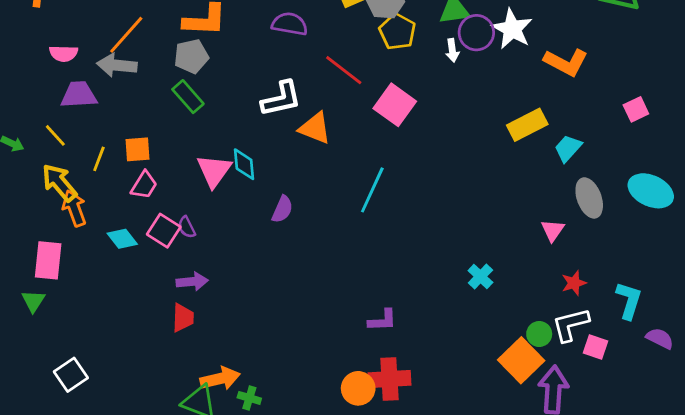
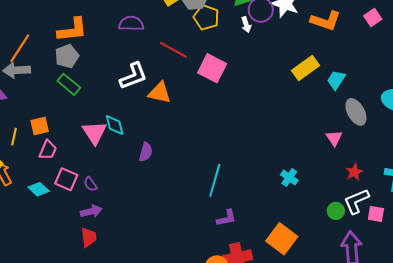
pink square: (636, 109) -> (373, 18), moved
cyan line: (372, 190) -> (215, 180), moved
purple semicircle: (187, 227) -> (90, 184), moved
orange square: (521, 360) -> (282, 239), moved

